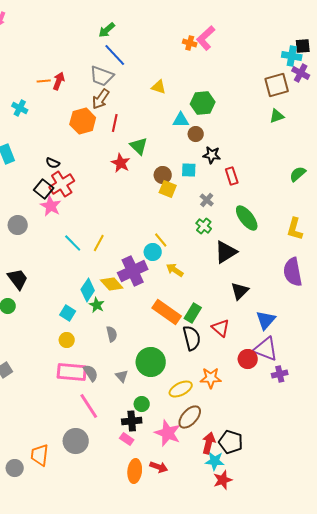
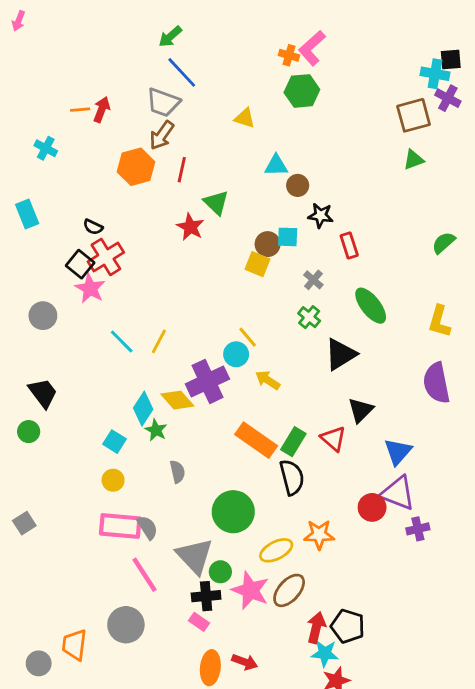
green hexagon: (203, 103) -> (302, 91), moved
brown circle: (163, 175) -> (268, 244), moved
red triangle: (221, 328) -> (333, 439), moved
gray triangle: (122, 376) -> (195, 556), moved, size x2.0
pink star: (168, 433) -> (250, 590), moved

